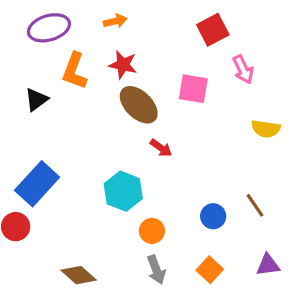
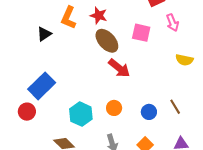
red arrow: (161, 148) -> (119, 68), size x1.6
cyan hexagon: (123, 191) -> (81, 114), moved
orange circle: (152, 231) -> (114, 108), moved

